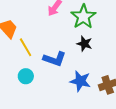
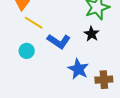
yellow line: (26, 47) -> (34, 23), turned -42

